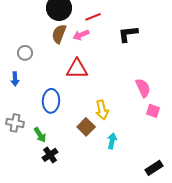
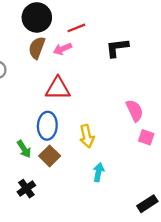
blue ellipse: (51, 101) -> (47, 126), moved
brown square: (86, 127) -> (50, 156), moved
green arrow: (40, 135) -> (24, 149), moved

